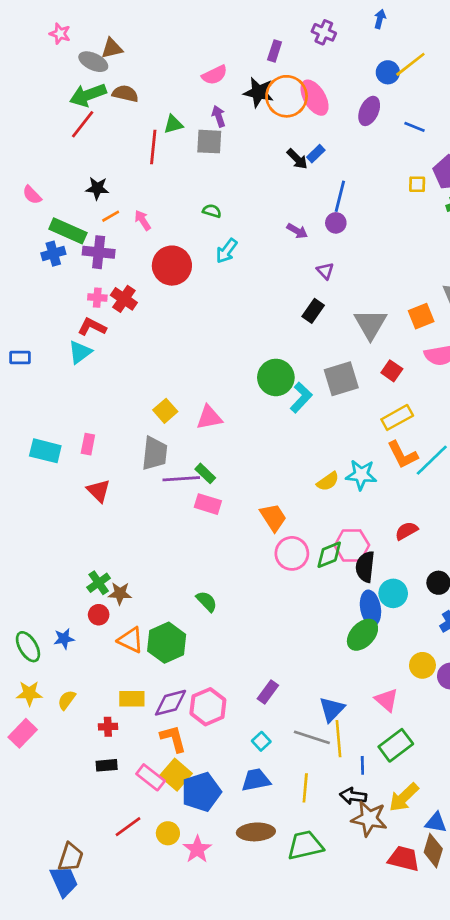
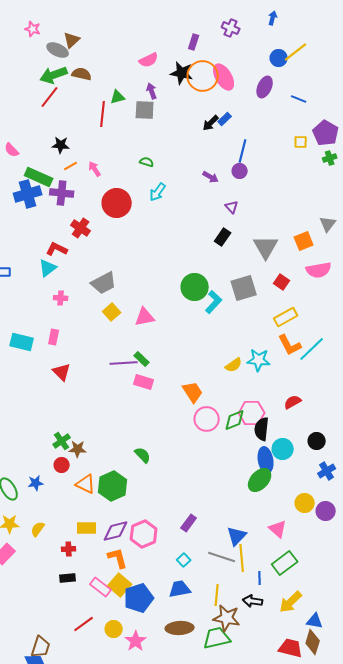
brown triangle: (112, 48) -> (72, 40), turned -30
black arrow: (297, 159) -> (211, 123), turned 90
blue cross: (53, 254) -> (28, 194), size x1.5
pink cross: (97, 298) -> (61, 298), moved
gray trapezoid: (155, 453) -> (104, 283), moved, turned 56
brown star: (369, 819) -> (227, 618), moved

